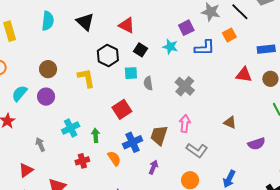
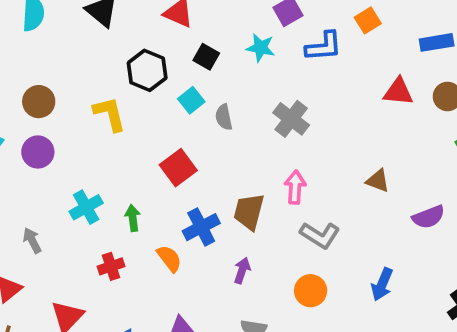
cyan square: (131, 73) -> (191, 100), turned -32

